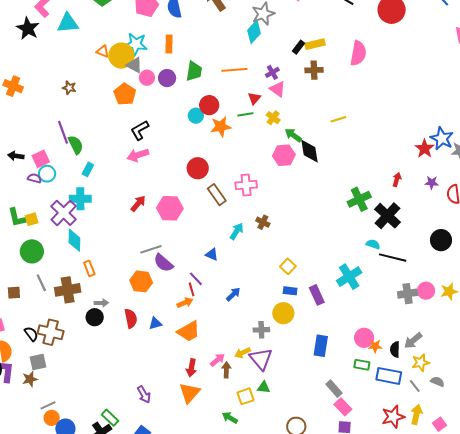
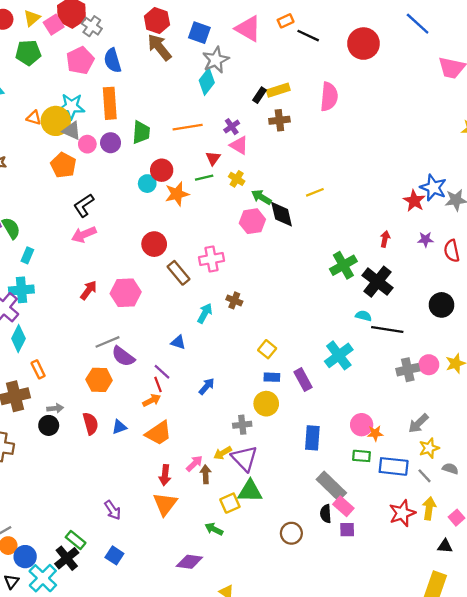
orange rectangle: (169, 44) -> (110, 103), size x1.5
yellow line: (338, 119) -> (315, 192), moved
cyan diamond: (74, 240) -> (18, 338), turned 30
black semicircle: (395, 349) -> (326, 514), moved
green triangle: (264, 387) -> (250, 491), size x1.6
gray rectangle: (334, 389) -> (331, 486), size x1.5

